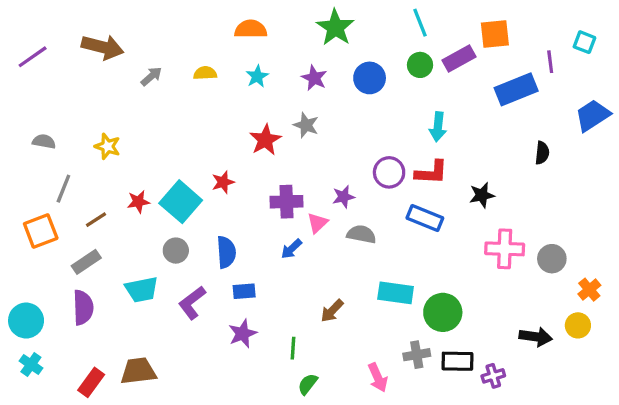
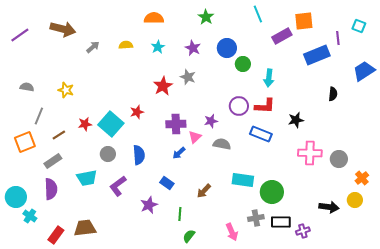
green star: (335, 28) -> (206, 17), size x0.7
green circle: (420, 65) -> (243, 64), moved
blue rectangle: (244, 291) -> (167, 183), moved, turned 40
cyan cross: (31, 364) -> (30, 216), moved

